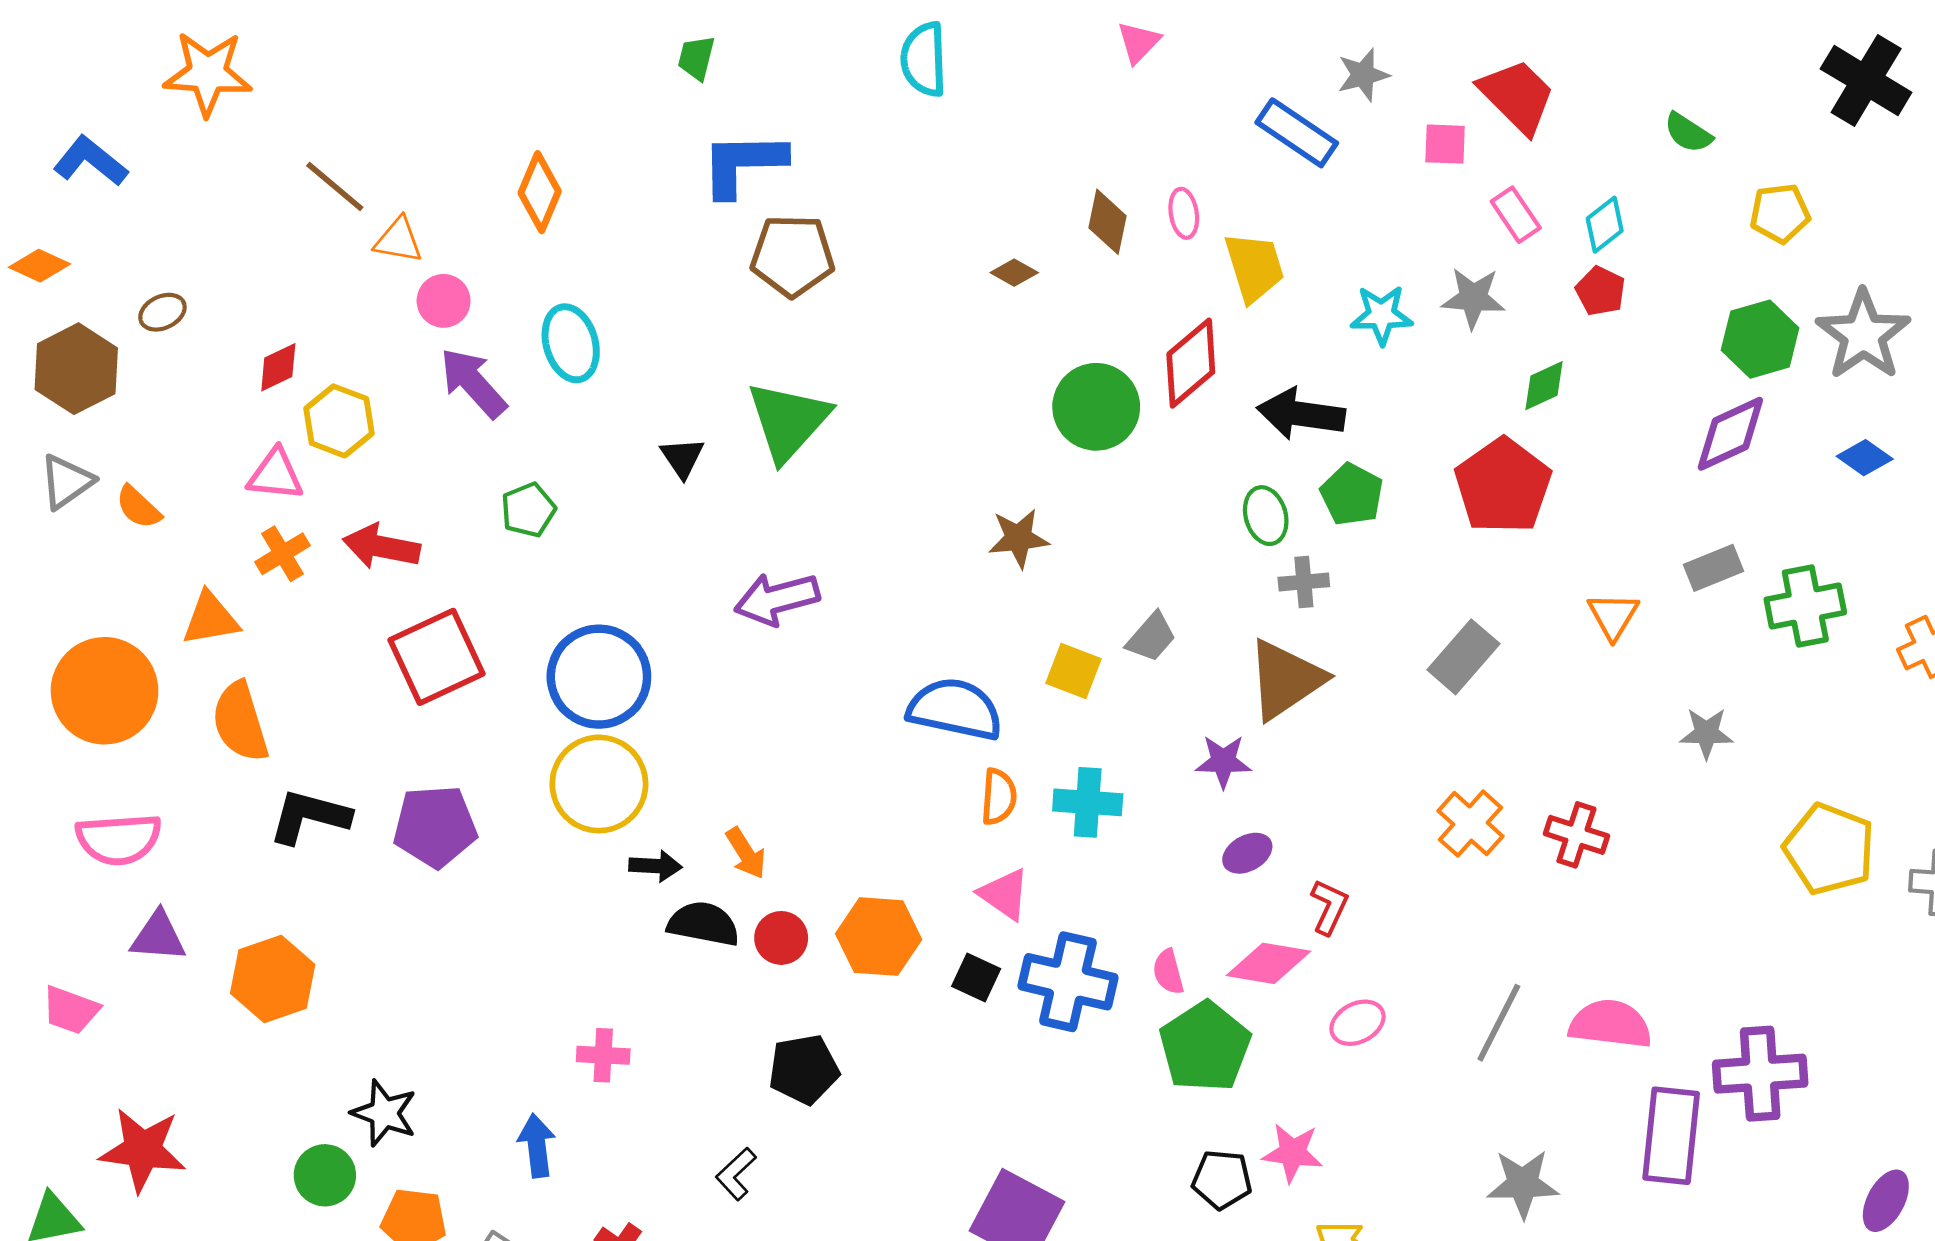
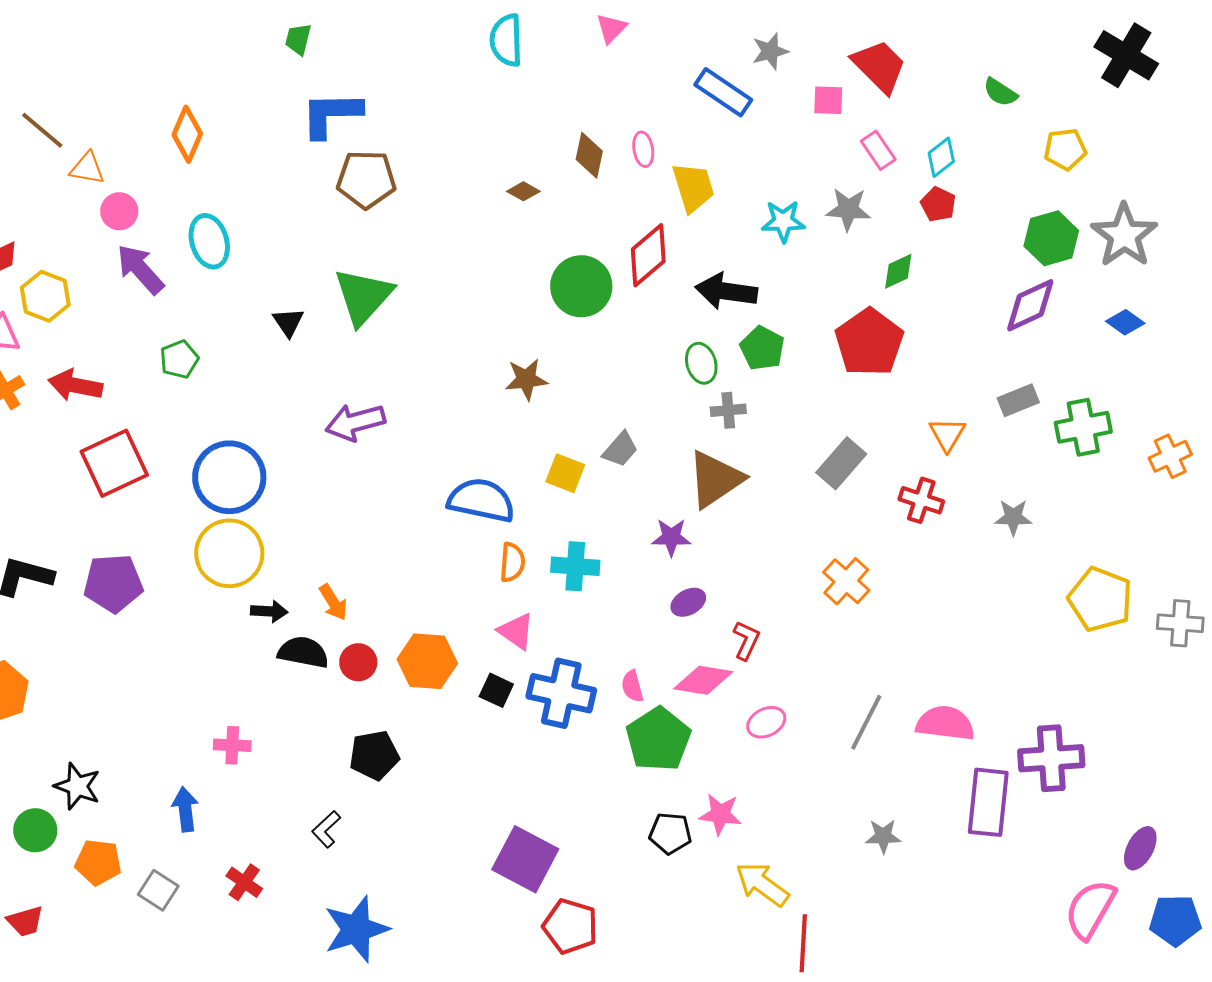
cyan semicircle: (924, 59) -> (506, 40), moved
red cross: (1576, 835) -> (921, 500), moved
gray star: (1523, 1184) -> (883, 836), size x0.7

